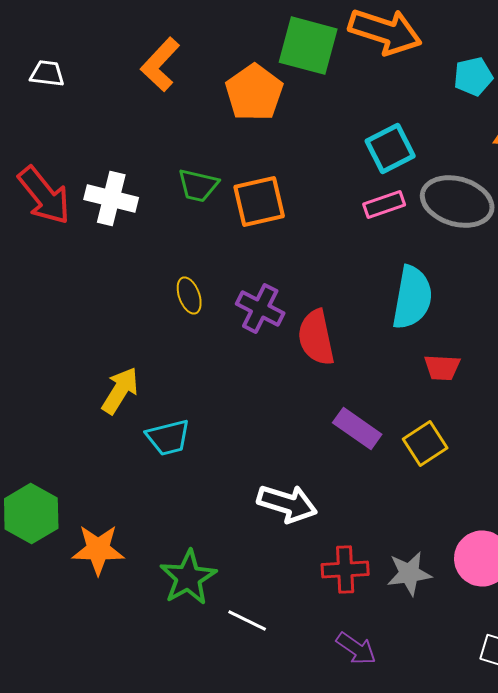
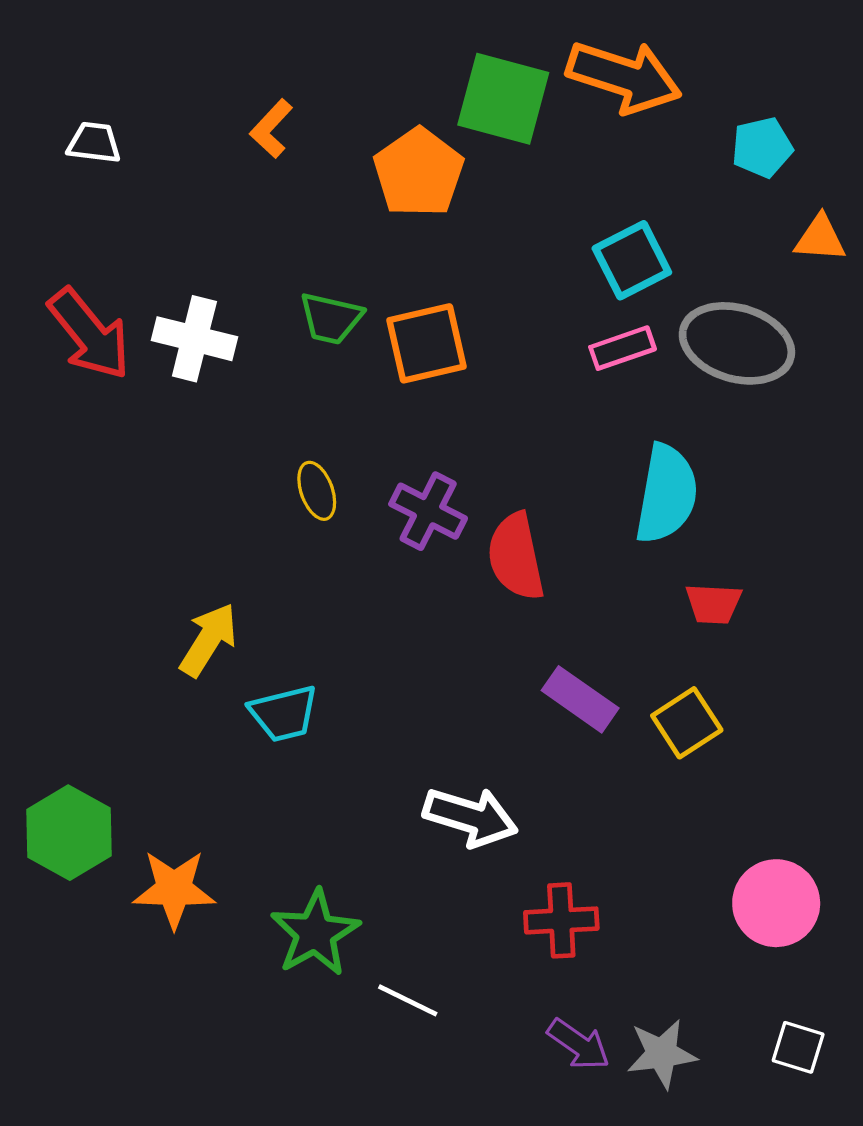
orange L-shape: (160, 64) -> (271, 129), size x0.7
gray star: (409, 574) -> (662, 1054), moved

